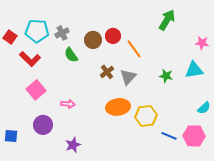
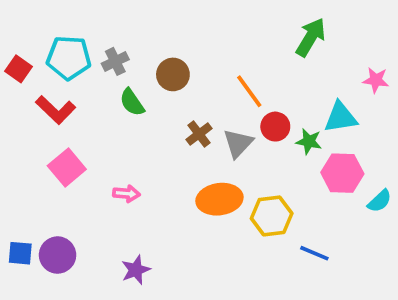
red circle: (113, 36) -> (275, 127), moved
cyan triangle: (194, 70) -> (340, 117), moved
purple circle: (43, 125) -> (58, 255), moved
pink hexagon: (194, 136) -> (342, 173), moved

